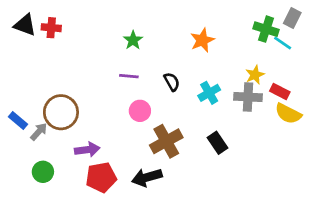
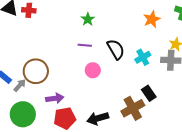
orange star: (202, 40) -> (152, 19), moved
black semicircle: (172, 82) -> (116, 49), size x1.5
brown cross: (166, 141) -> (133, 108), moved
green circle: (43, 172) -> (23, 114), size x1.6

